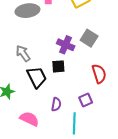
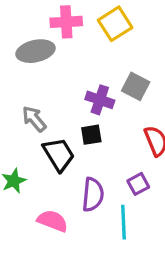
purple semicircle: (56, 104) -> (93, 195), size x1.5

